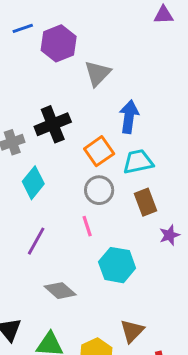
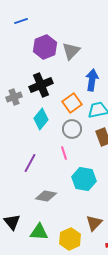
purple hexagon: (59, 43) -> (45, 47), moved
cyan diamond: (33, 183) -> (41, 119), moved
gray diamond: (60, 291) -> (46, 196), turned -30

